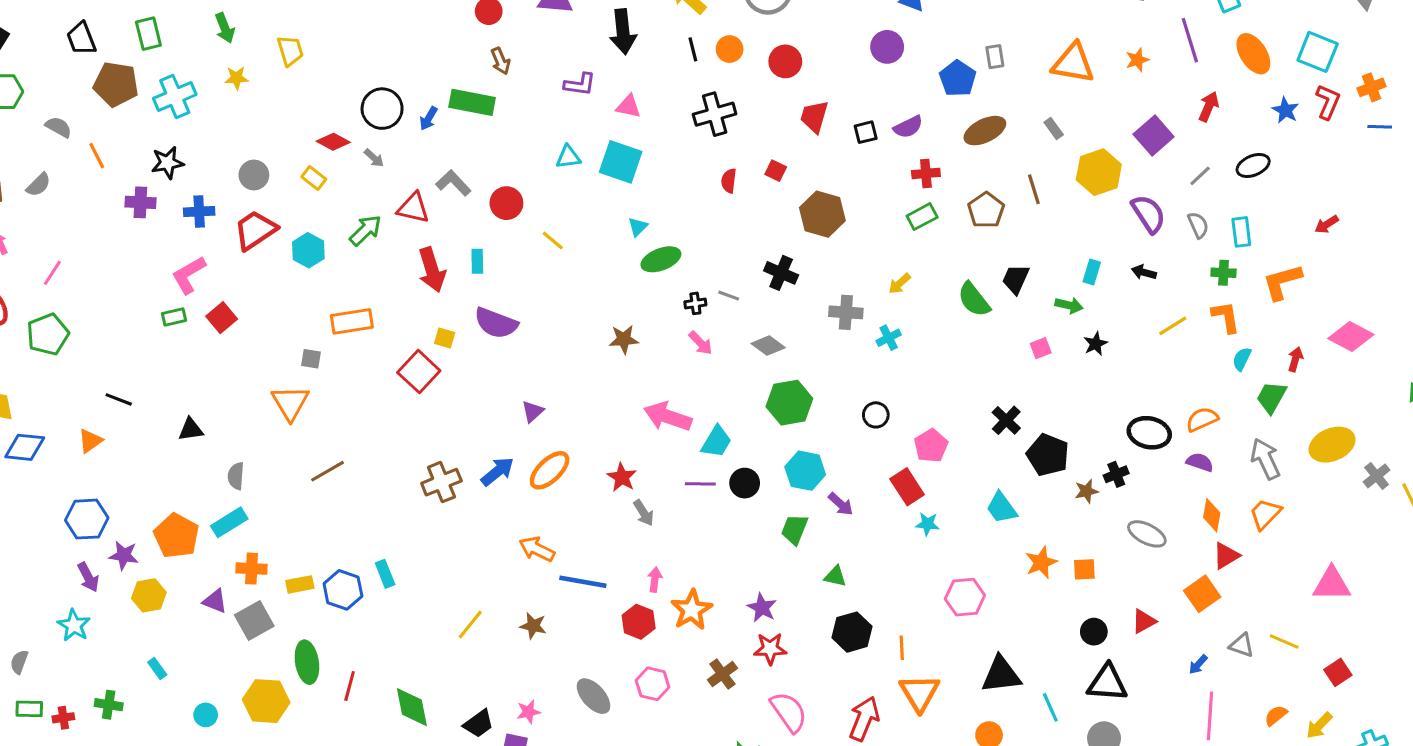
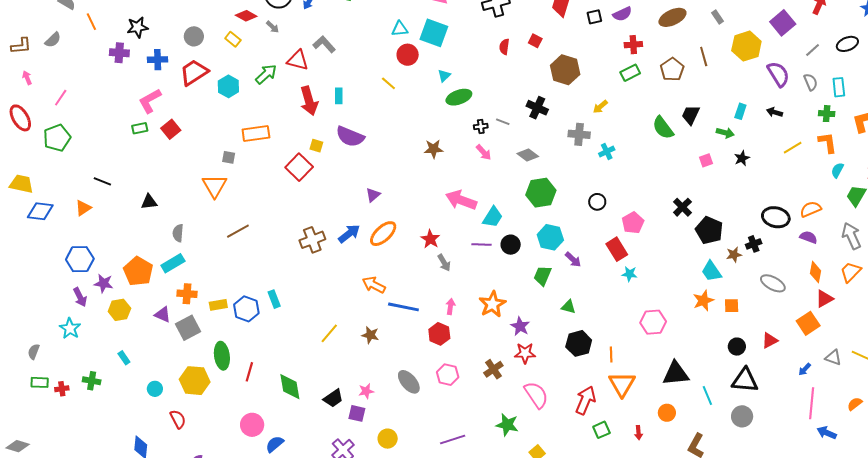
red circle: (506, 203) -> (408, 55), moved
yellow arrow: (900, 284) -> (600, 107), moved
cyan trapezoid: (1002, 508) -> (711, 271), moved
orange star: (692, 610) -> (492, 304), moved

